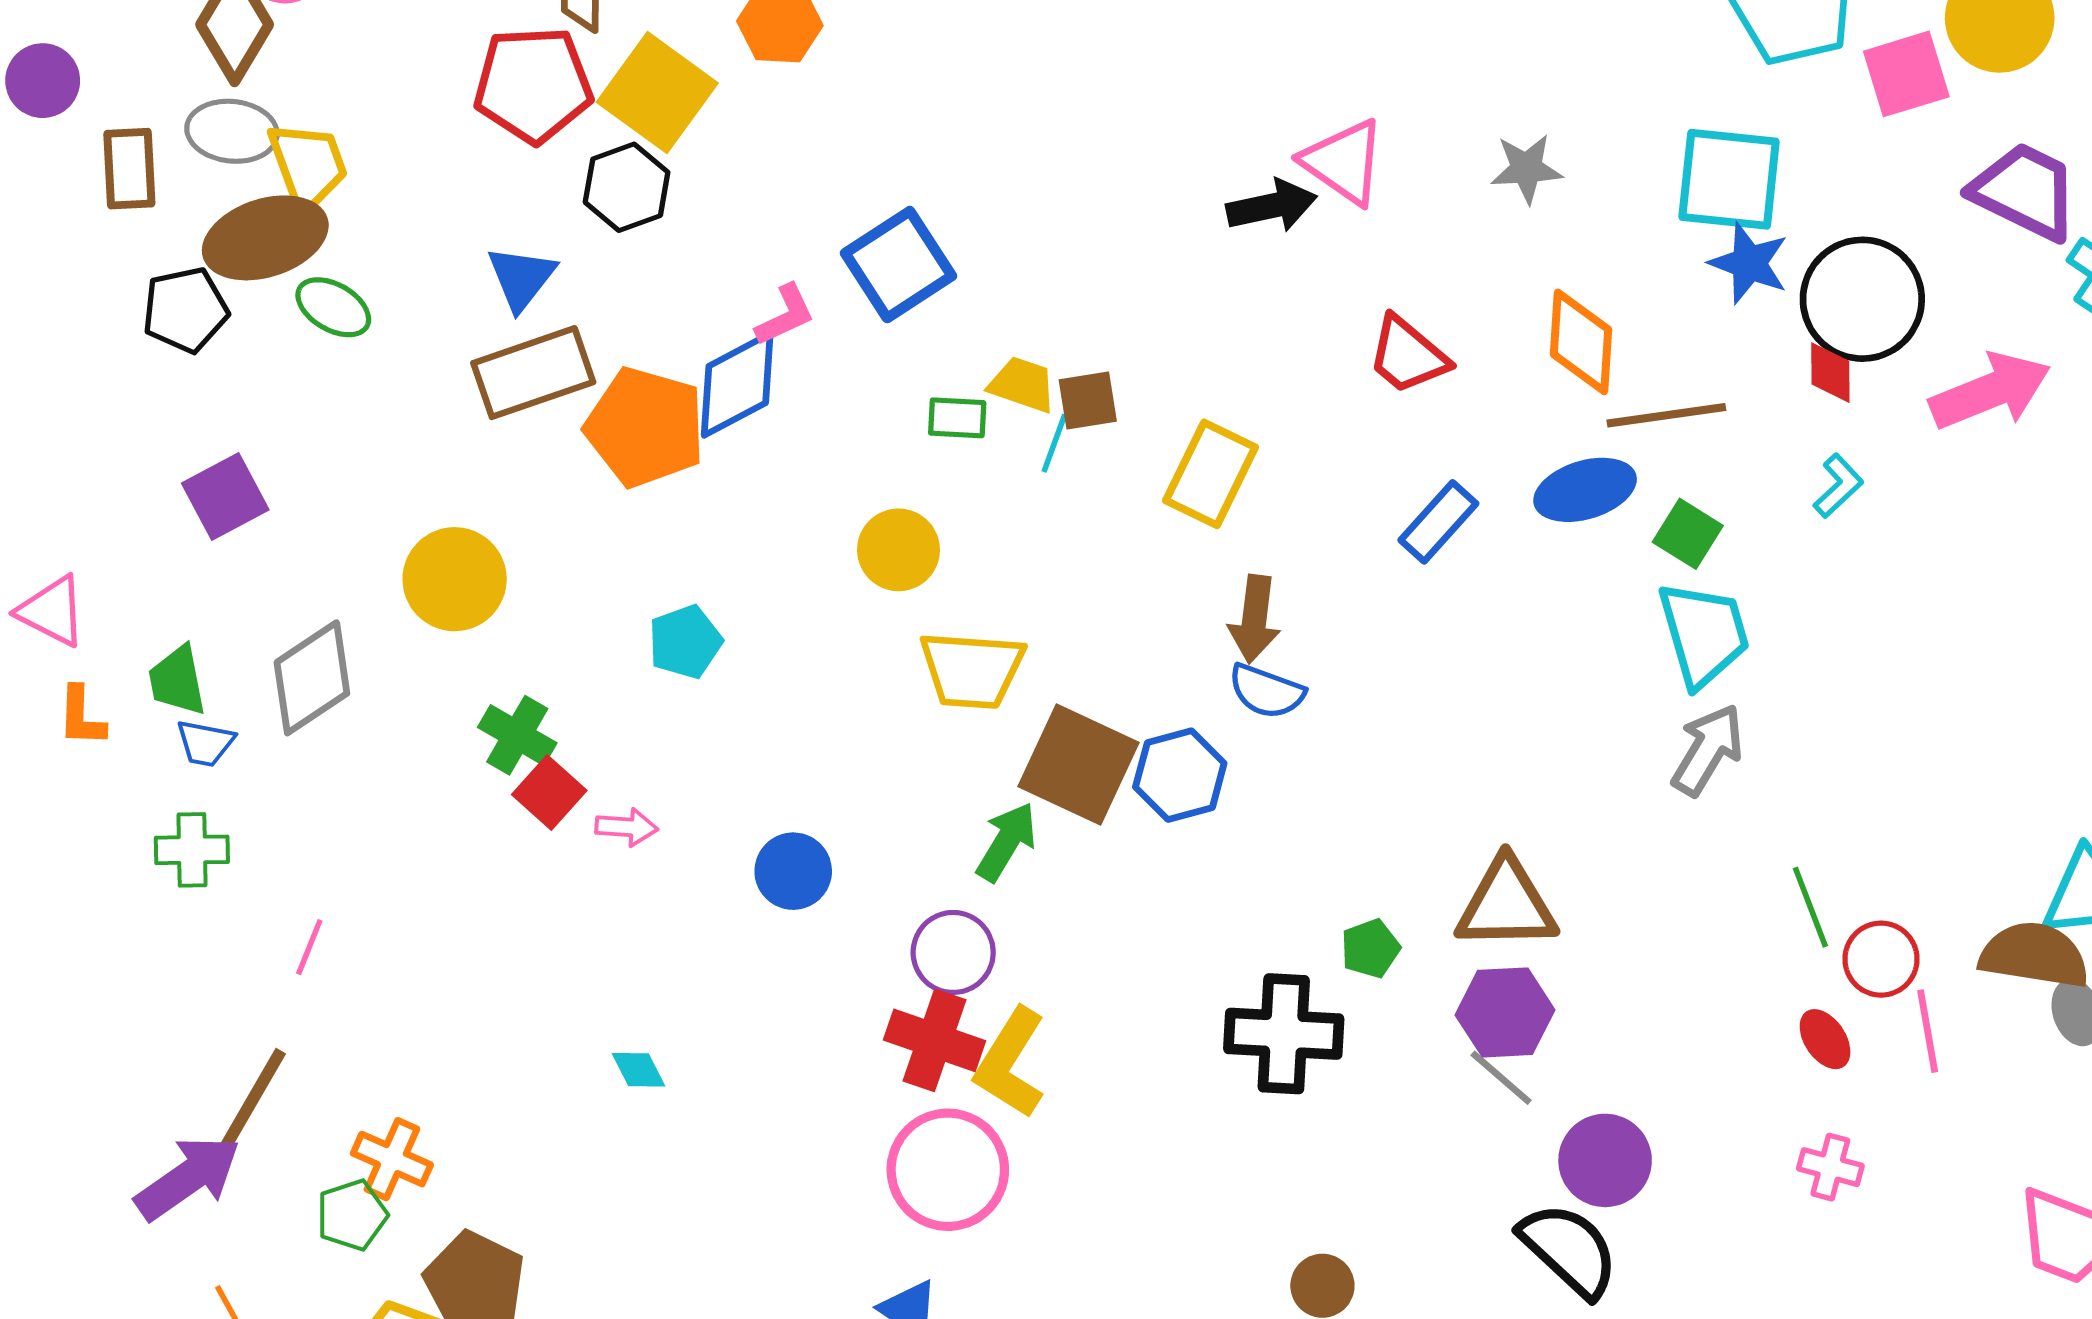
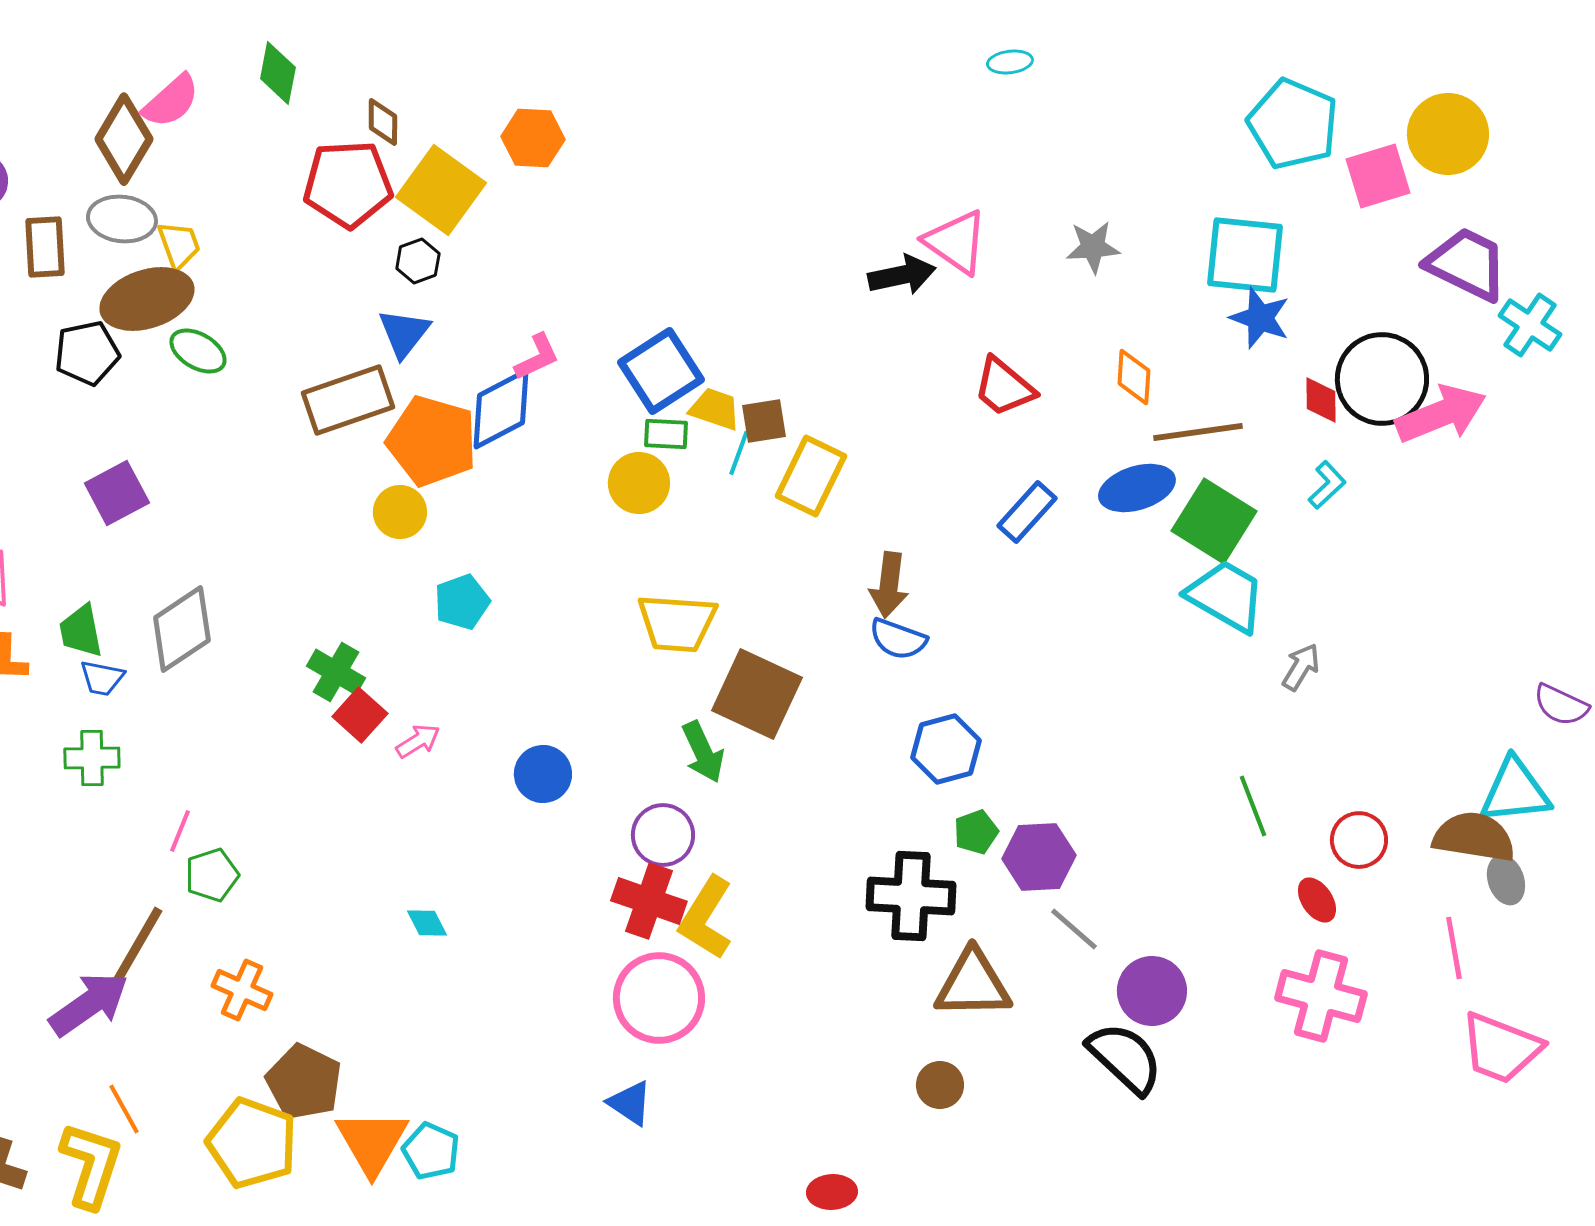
yellow trapezoid: (308, 166) -> (179, 245), size x0.7
black hexagon: (627, 187) -> (418, 261), size x0.7
blue square: (899, 265) -> (661, 371), moved
blue triangle: (521, 278) -> (404, 333), moved
black circle: (1862, 299) -> (1382, 379), moved
orange diamond: (1581, 342) -> (1134, 377), size x0.7
yellow rectangle: (1210, 474) -> (811, 476), moved
green square: (1688, 534) -> (1214, 521), size x1.6
yellow circle: (899, 550) -> (639, 483), moved
yellow circle: (455, 579) -> (400, 512), moved, size x0.7
cyan trapezoid: (1704, 634) -> (1226, 596), turned -44
gray arrow: (1708, 750) -> (1301, 667), moved, size x0.7
blue hexagon: (1180, 775) -> (946, 749), moved
pink arrow: (627, 827) -> (418, 741), turned -36
green arrow: (1006, 842) -> (703, 752), turned 124
brown triangle: (1506, 904) -> (973, 984), moved
green line: (1810, 907) -> (1253, 806), moved
purple hexagon: (1505, 1012) -> (1039, 857), moved
pink line: (1928, 1031) -> (1454, 948), moved
pink cross: (1830, 1167) -> (1321, 996), size x1.8
green pentagon: (352, 1215) -> (212, 875), moved

